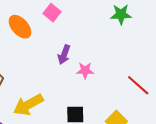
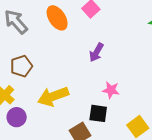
pink star: (85, 70) -> (111, 90), moved

